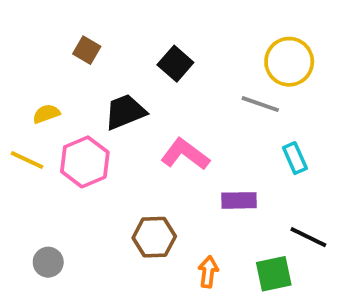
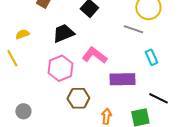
yellow line: (27, 160) -> (12, 58), turned 36
pink hexagon: (85, 162) -> (60, 68), moved
purple rectangle: (239, 200) -> (122, 79), size x1.4

